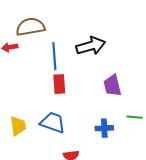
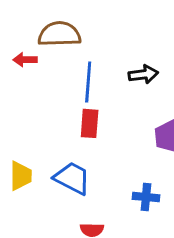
black arrow: (91, 46) -> (143, 74), size x0.7

